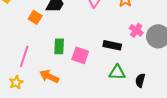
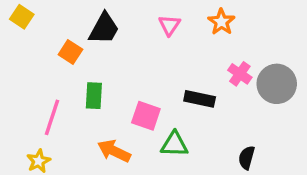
green rectangle: (59, 46) -> (94, 96), moved
green triangle: (117, 72) -> (174, 144), moved
orange arrow: (49, 76) -> (114, 151), moved

